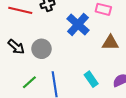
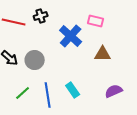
cyan rectangle: (91, 79) -> (73, 90), moved

